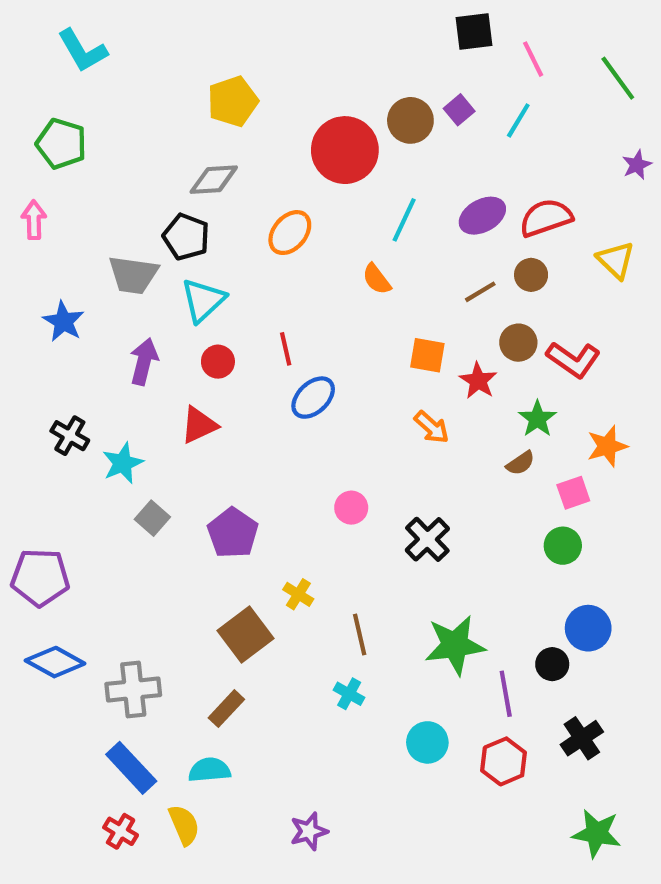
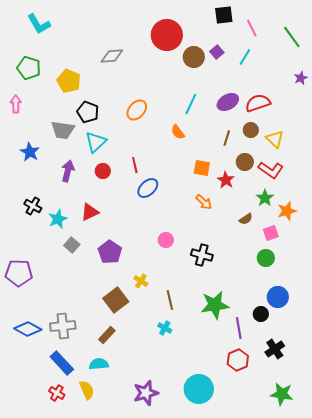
yellow pentagon: (233, 101) -> (69, 81), moved, turned -30
red circle: (345, 150) -> (167, 35), moved
gray diamond: (214, 180) -> (112, 56), moved
yellow triangle: (616, 260) -> (275, 139), moved
brown line: (480, 292) -> (227, 138), turned -42
green star: (537, 419) -> (265, 198), moved
red triangle: (199, 425) -> (90, 212), moved
black cross: (427, 539) -> (202, 255), turned -30
blue diamond: (55, 662) -> (28, 329), moved
cyan circle: (427, 742) -> (199, 389), moved, size x1.5
purple star: (309, 831) -> (146, 393), size x1.4

